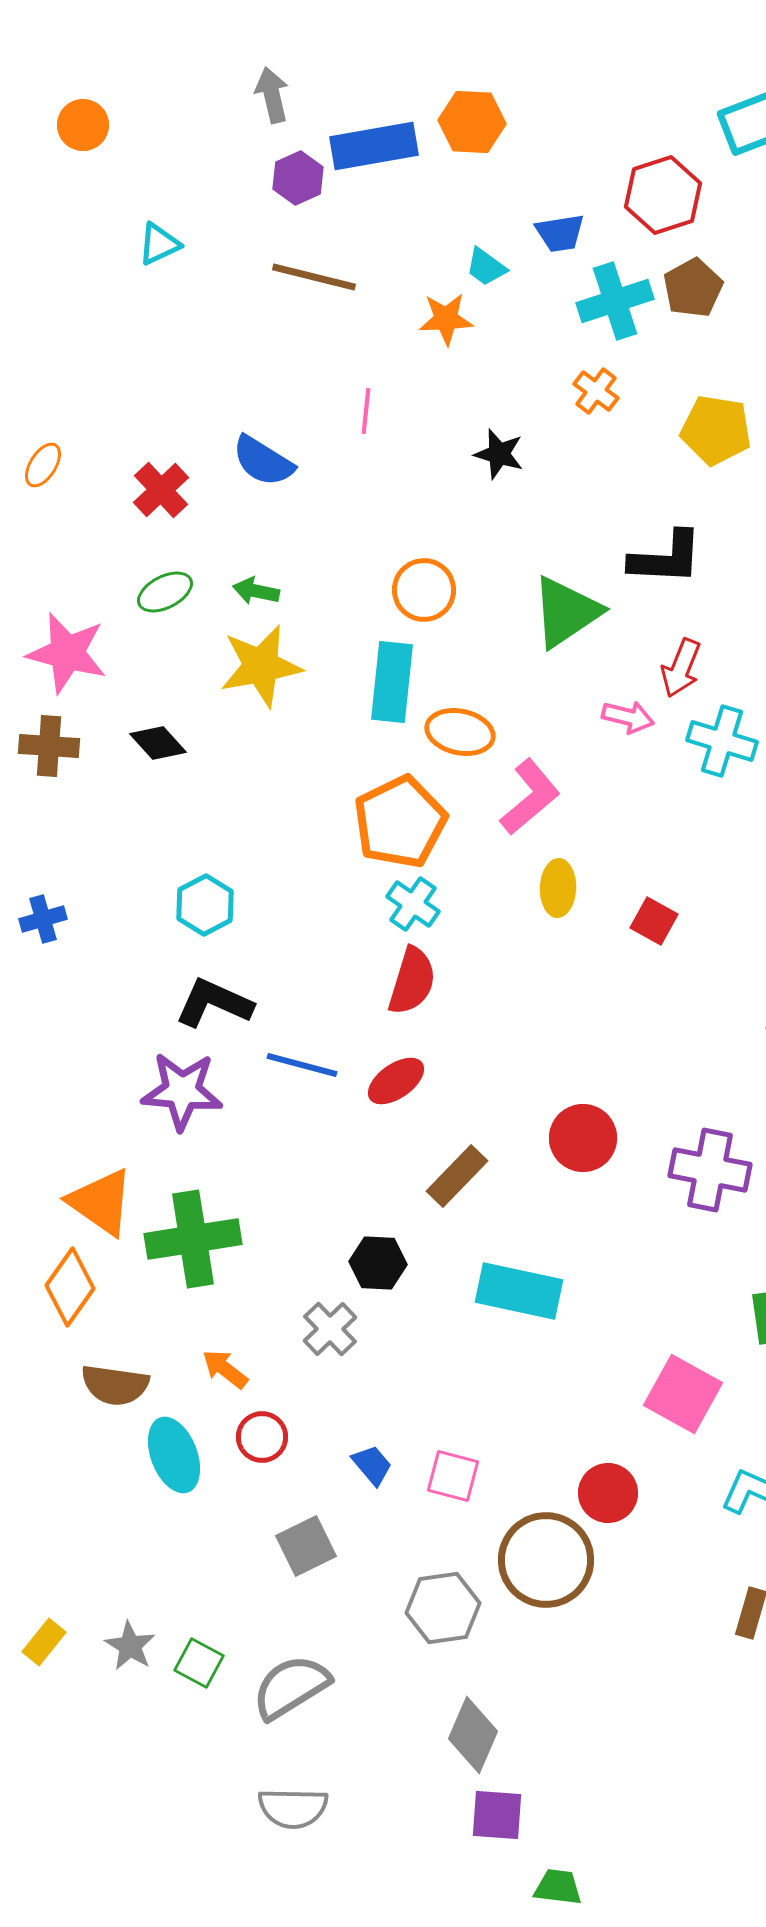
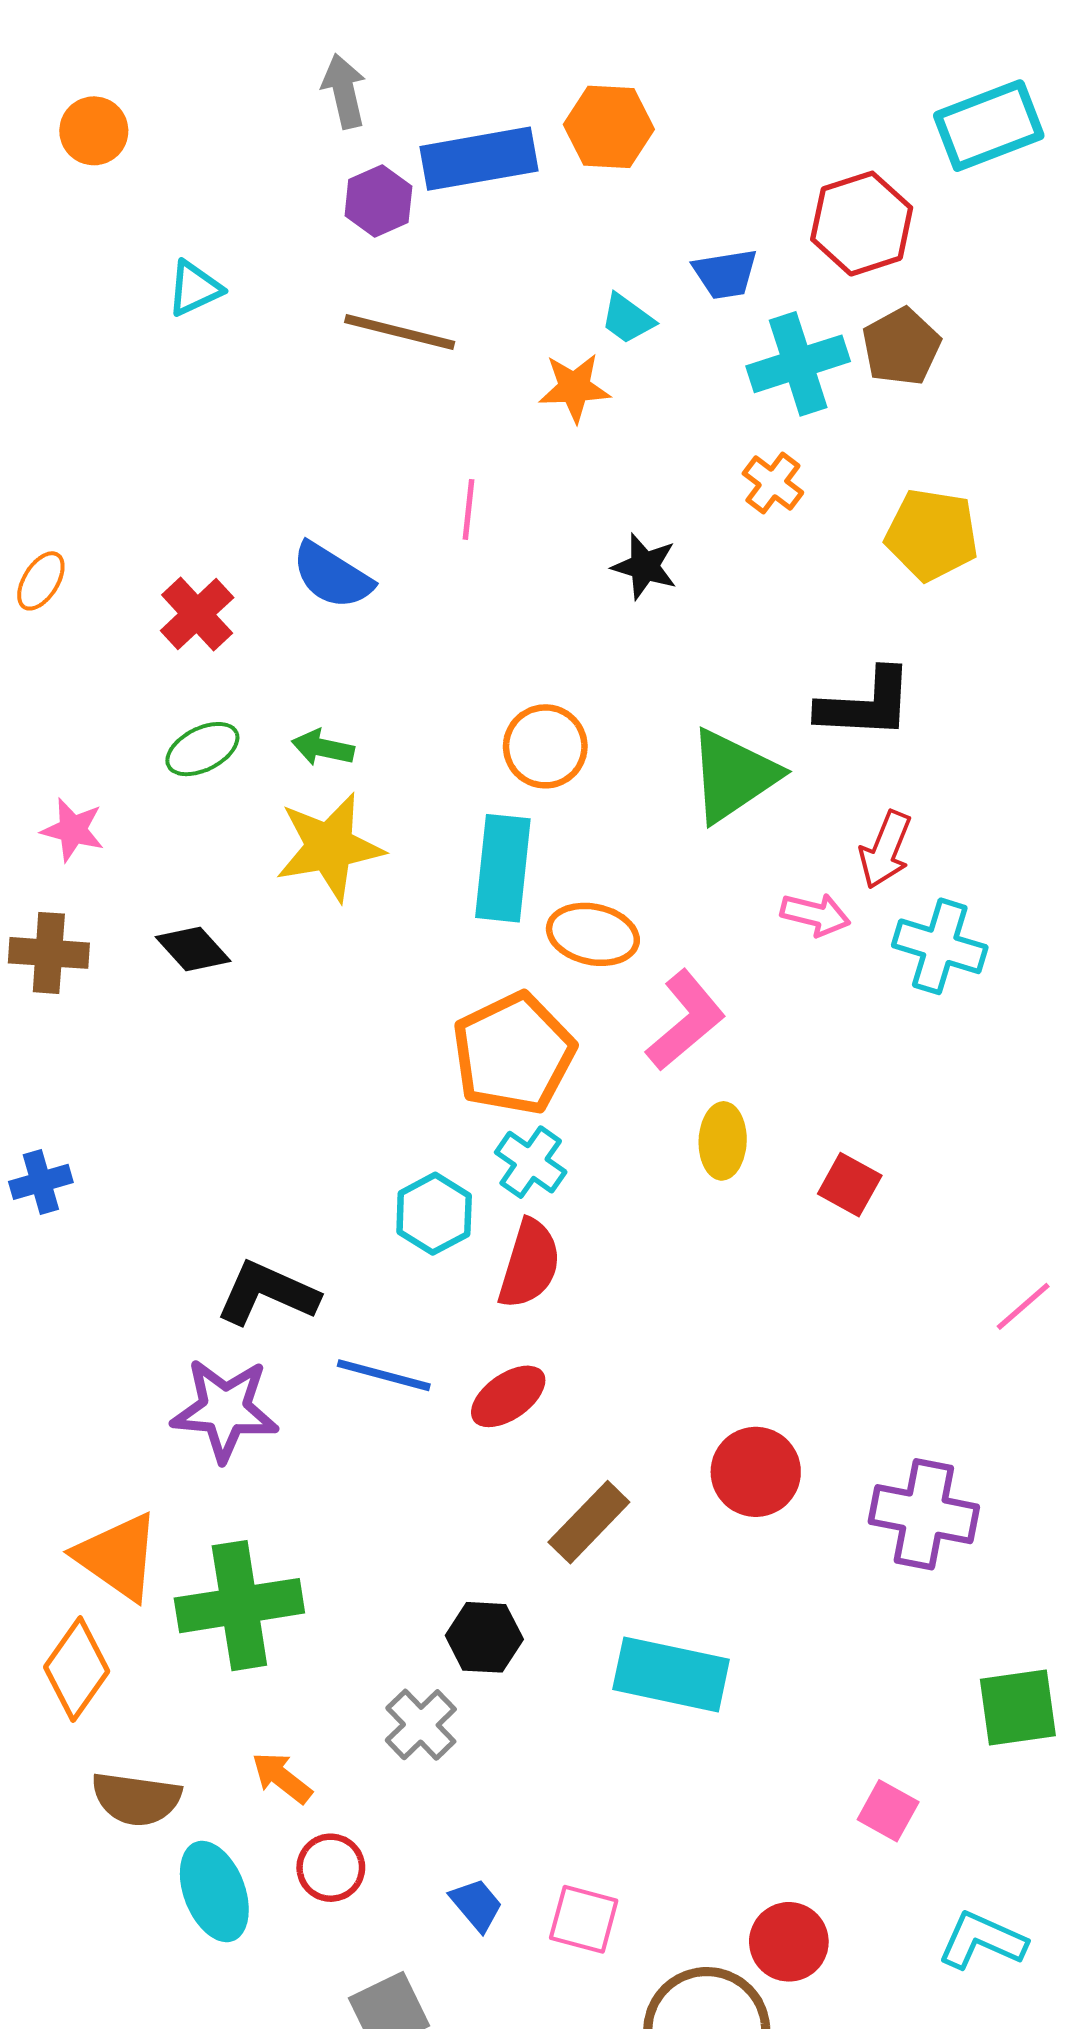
pink star: (67, 653) -> (73, 830), size x0.6
cyan hexagon: (205, 905) -> (434, 1214), moved
pink square: (683, 1394) -> (888, 1811), size x0.6

